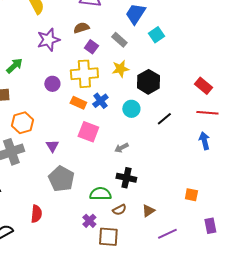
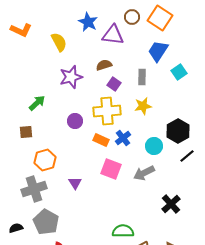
gray rectangle: (119, 40) -> (142, 77), turned 49
black hexagon: (148, 82) -> (178, 131), moved
gray arrow: (121, 148) -> (144, 173), moved, size x1.5
black cross: (126, 178) -> (171, 204), moved, turned 36
gray pentagon: (61, 179) -> (46, 222), moved

